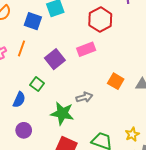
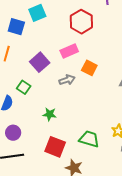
orange square: (116, 81) -> (89, 68), moved
gray arrow: (84, 97) -> (67, 80), moved
green star: (62, 113) -> (50, 114), size x0.6

